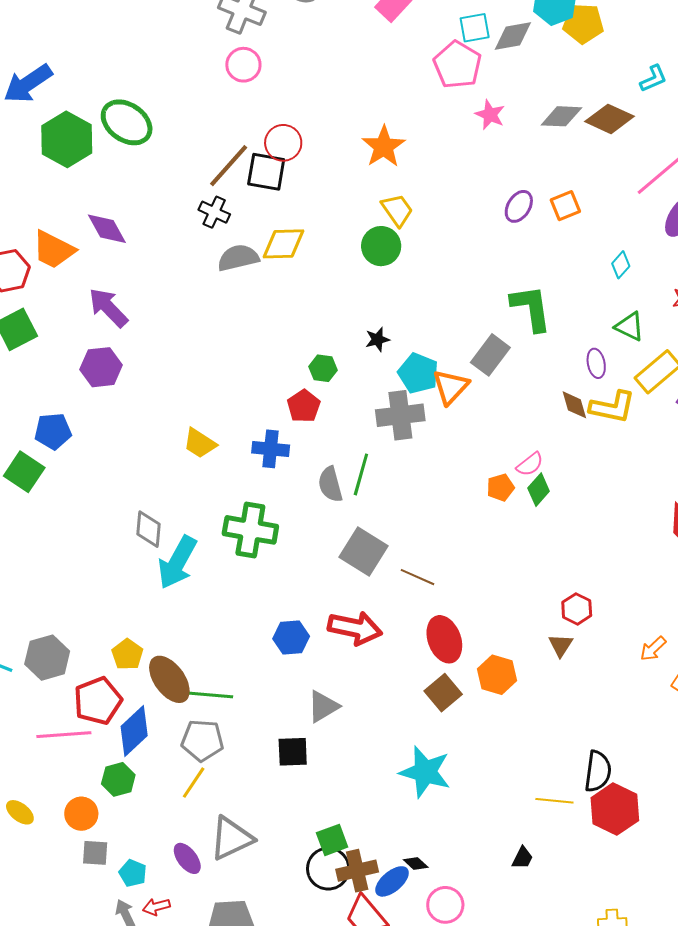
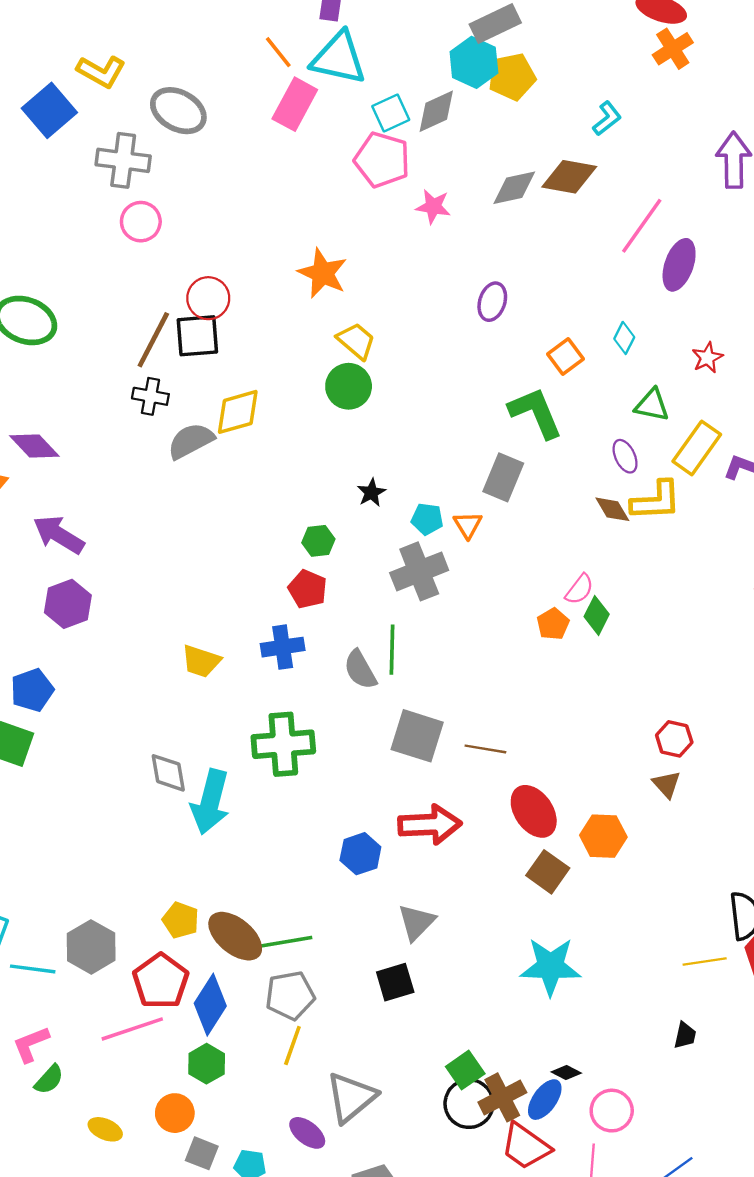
orange square: (565, 206) -> (565, 356), moved
cyan pentagon: (418, 373) -> (427, 519), size x0.7
orange triangle: (451, 387) -> (468, 525), size x0.7
gray square: (95, 853) -> (202, 1153), turned 32

